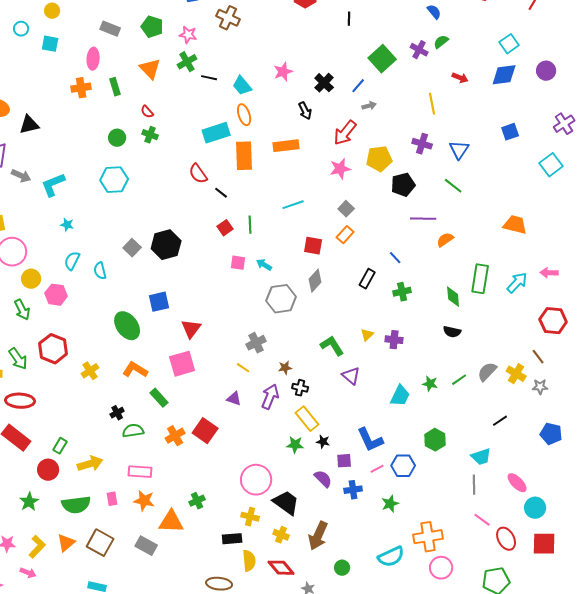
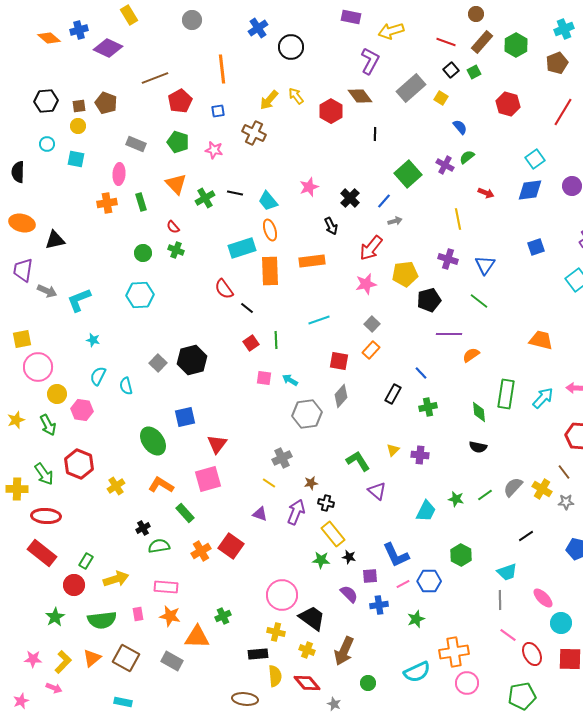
green cross: (187, 62) -> (205, 198), moved

